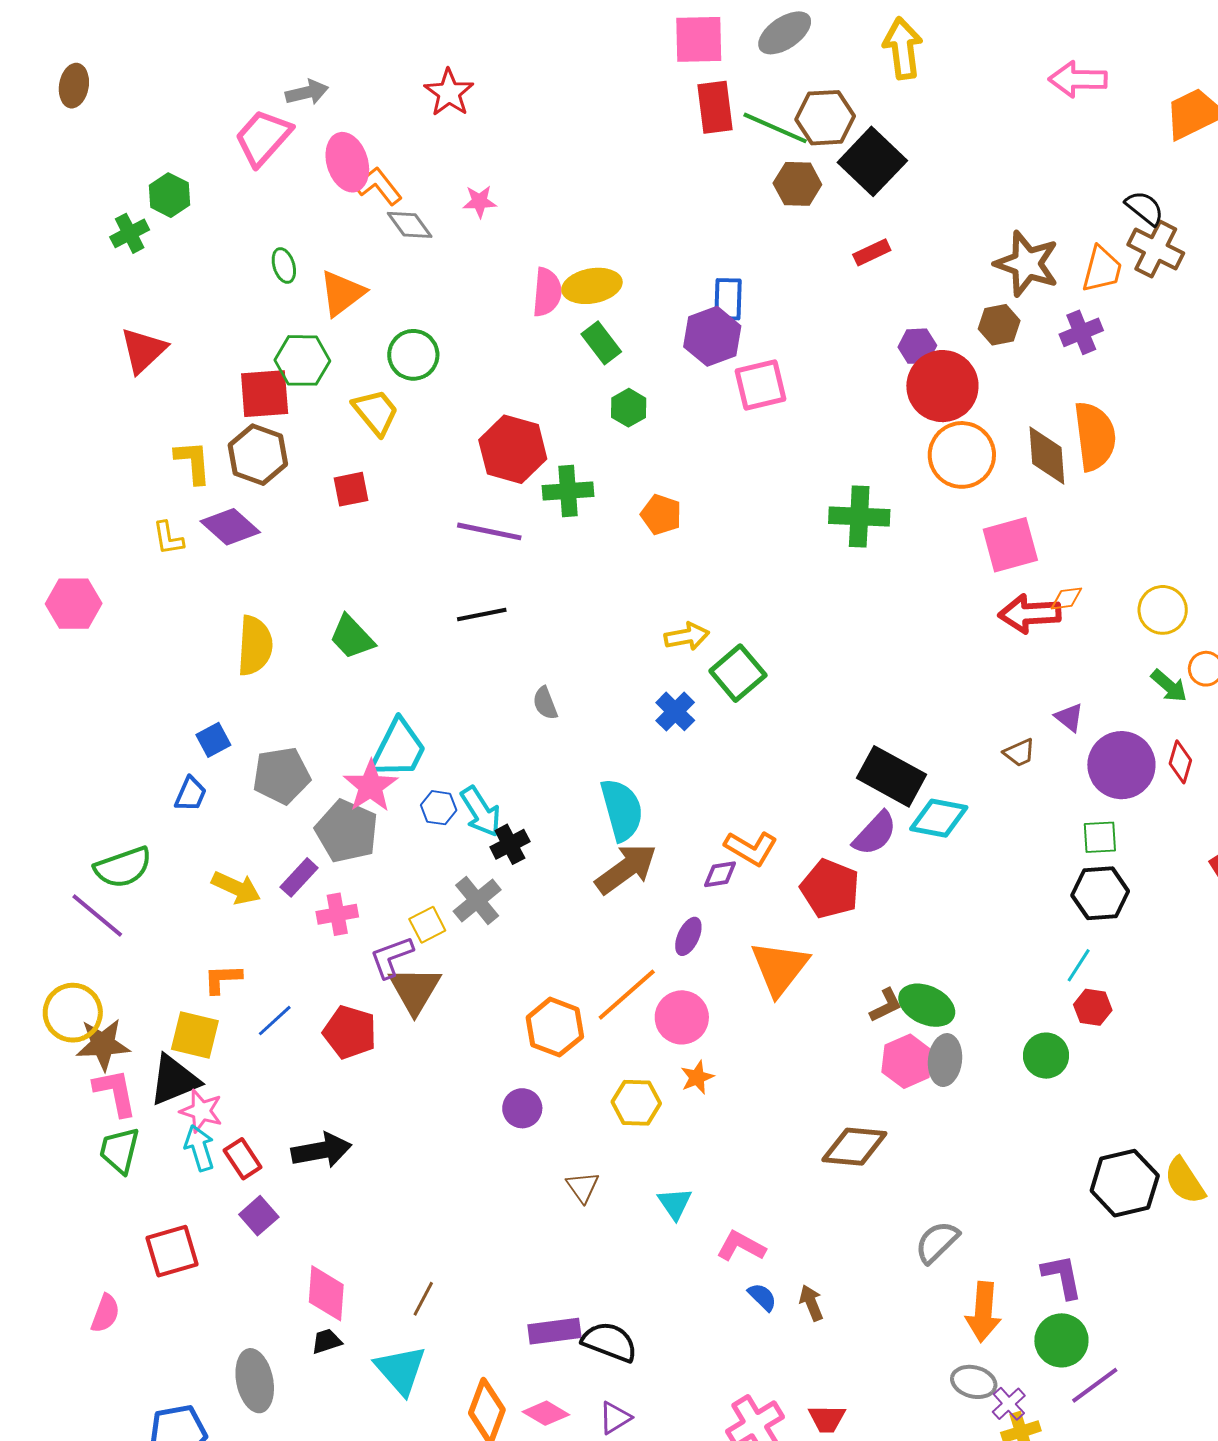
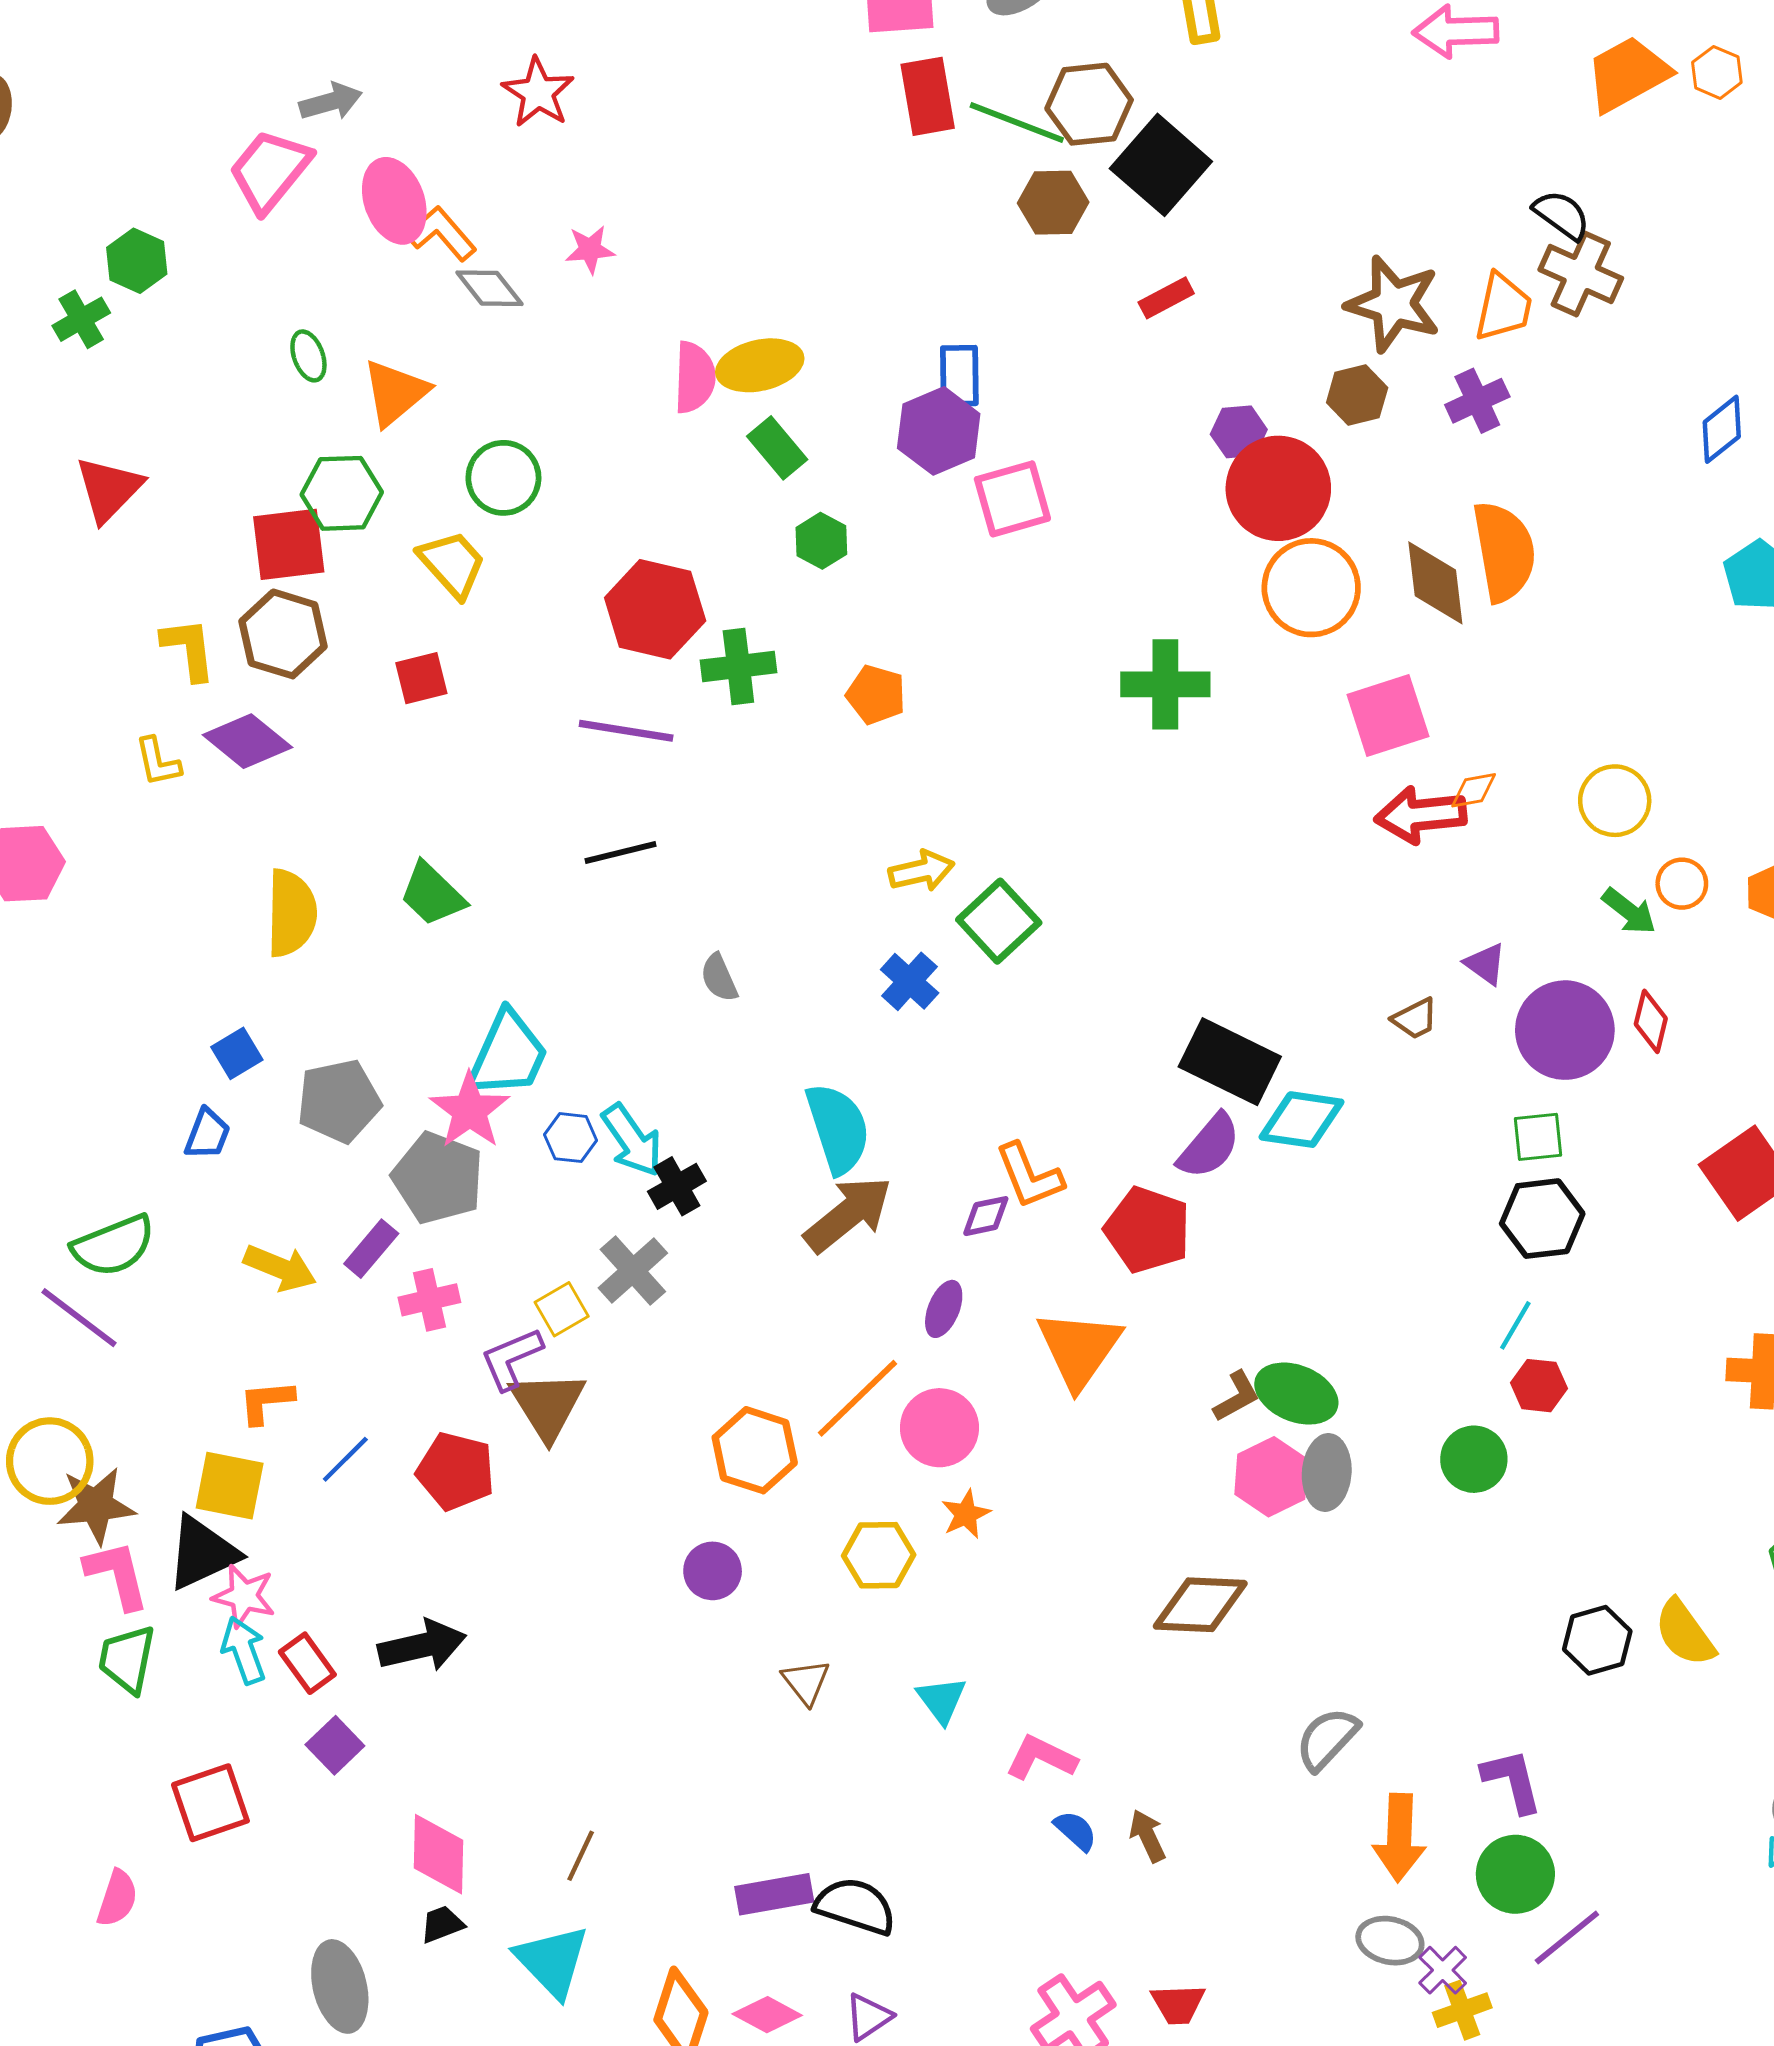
orange L-shape: (751, 848) -> (1029, 1176), turned 40
black hexagon: (1125, 1183) -> (1597, 1640), size x0.7

